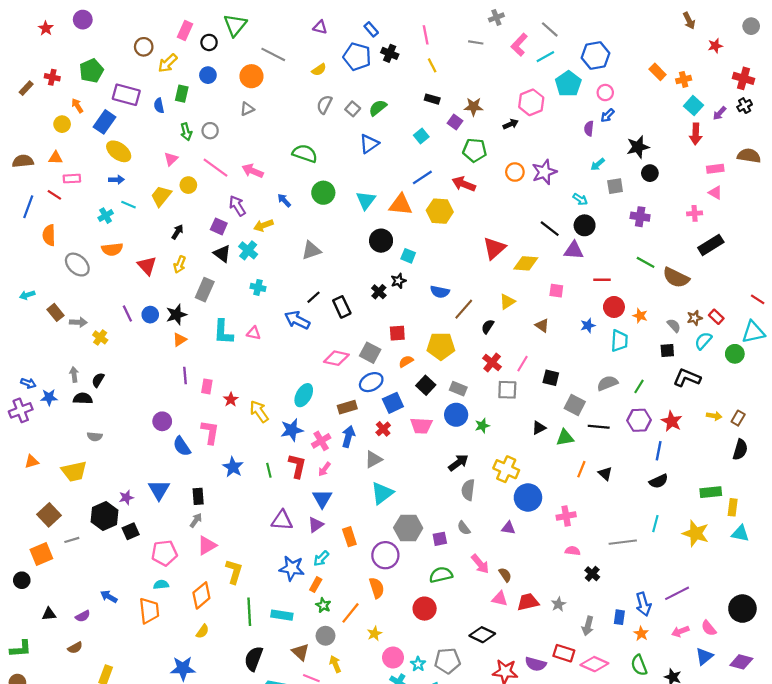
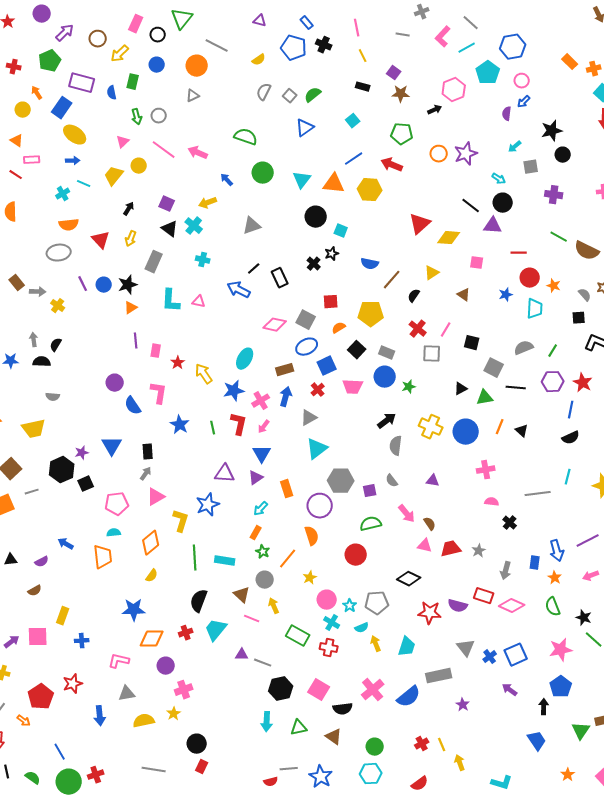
purple square: (455, 122) -> (394, 73), moved
orange triangle: (56, 158) -> (17, 141), turned 32
purple arrow: (237, 206) -> (65, 33), moved, turned 78
gray ellipse: (77, 265) -> (59, 253), moved, turned -50
blue circle: (528, 497) -> (466, 432), moved
blue star: (292, 568) -> (208, 505), moved, turned -30

